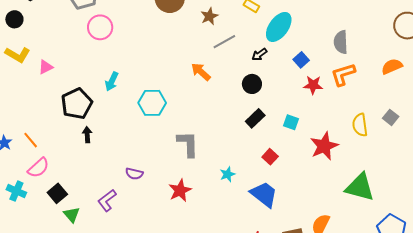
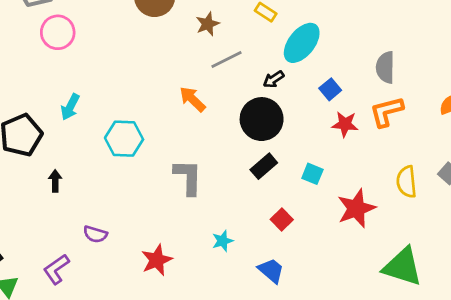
black circle: (252, 84) -> (262, 119), size x1.6
black arrow: (87, 135) -> (55, 181), moved
gray L-shape: (188, 144) -> (188, 177), moved
blue trapezoid: (264, 194) -> (271, 271), size x0.7

